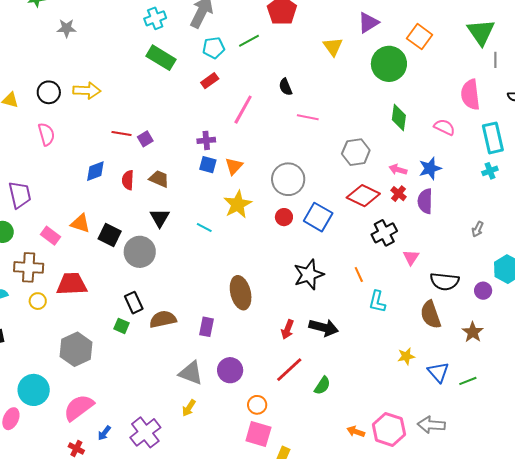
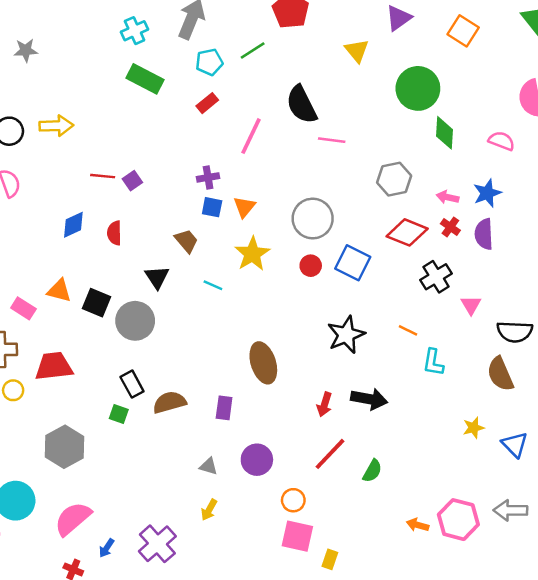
green circle: (389, 64) -> (418, 88), moved
black semicircle: (285, 87) -> (302, 105), size x1.8
brown trapezoid: (159, 179) -> (186, 241), moved, turned 30
orange line: (359, 274) -> (408, 330), turned -35
gray triangle: (191, 373) -> (209, 466), size x0.6

